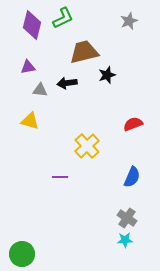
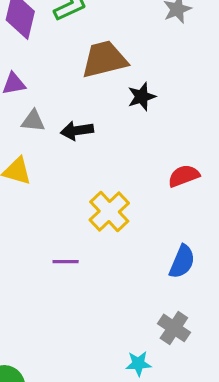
black arrow: (67, 83) -> (77, 131), moved
cyan star: (125, 240) -> (138, 364), moved

